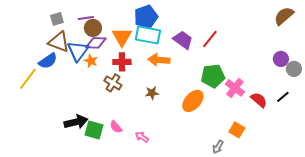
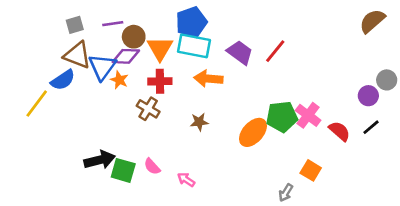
brown circle: (93, 28) -> (134, 37), moved
purple circle: (281, 59) -> (368, 96), moved
gray circle: (294, 69) -> (387, 80), moved
green pentagon: (213, 76) -> (282, 117), moved

